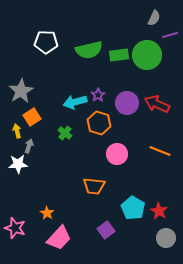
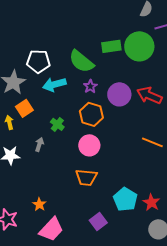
white pentagon: (46, 42) -> (38, 61), moved
green semicircle: (89, 50) -> (81, 61), moved, turned 52
cyan arrow: (75, 102) -> (54, 84), moved
gray arrow: (29, 146) -> (39, 144), moved
pink circle: (117, 154) -> (89, 145), moved

